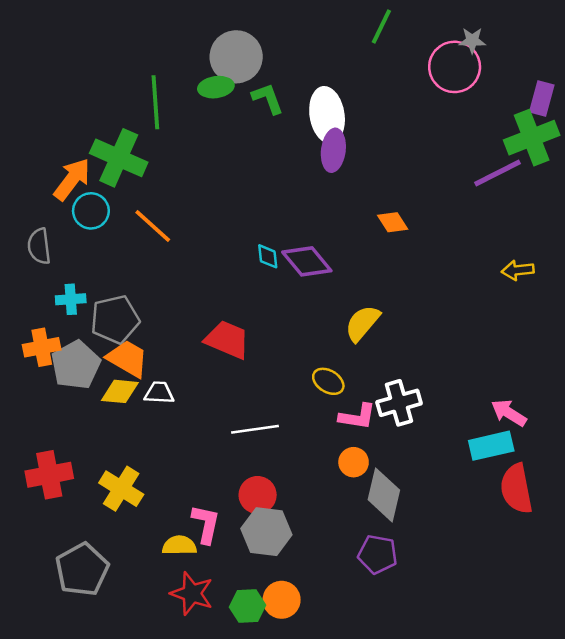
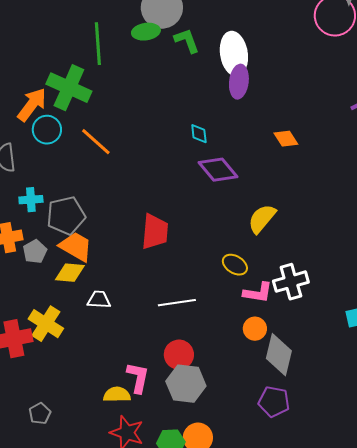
cyan diamond: (268, 256) -> (199, 134), moved
red trapezoid: (227, 340) -> (155, 232), turned 72
gray pentagon: (76, 365) -> (35, 252), size x0.6
white trapezoid: (159, 393) -> (99, 300), moved
yellow cross: (121, 489) -> (46, 324), moved
gray pentagon: (82, 569) -> (40, 414), size x0.5

